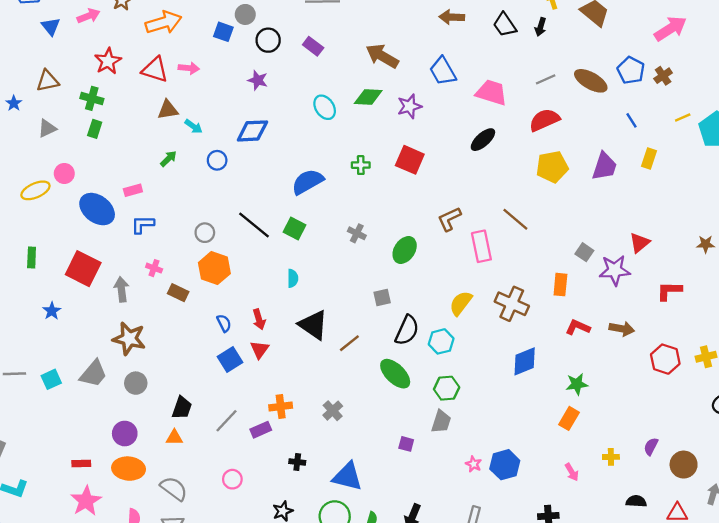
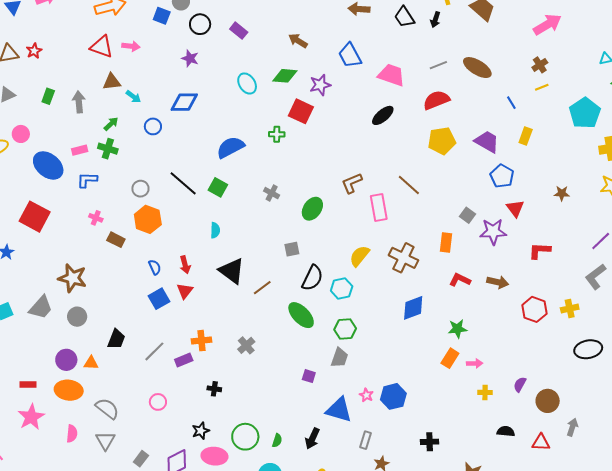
brown arrow: (382, 56) -> (298, 41), size x0.7
red star: (108, 61) -> (34, 51), moved, size x0.7
blue pentagon: (631, 70) -> (502, 176), moved
green cross: (92, 98) -> (108, 149), moved
yellow line: (683, 117) -> (542, 87), moved
red square: (410, 160) -> (301, 111), moved
purple trapezoid: (604, 166) -> (487, 142), turned -80
red triangle: (639, 243) -> (515, 208), turned -30
brown star: (706, 244) -> (562, 193), moved
gray arrow: (121, 289) -> (79, 102), moved
orange triangle: (174, 438) -> (91, 363), moved
pink arrow: (572, 472) -> (475, 363), moved, turned -63
blue triangle: (347, 477) -> (339, 410), moved

